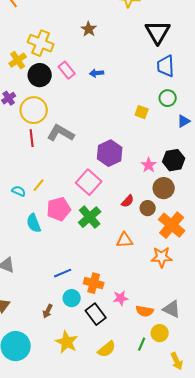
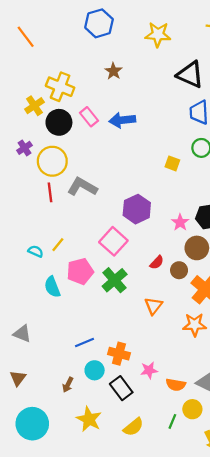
black triangle: (158, 32) -> (190, 74), turned -36
blue arrow: (97, 73) -> (122, 120), size x1.6
orange triangle: (125, 240) -> (153, 306), turned -48

